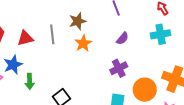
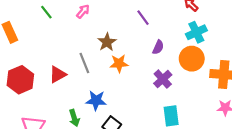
orange star: (83, 43) -> (119, 63), turned -30
blue star: (13, 65) -> (96, 100), moved, turned -30
orange circle: (145, 90) -> (192, 59), moved

